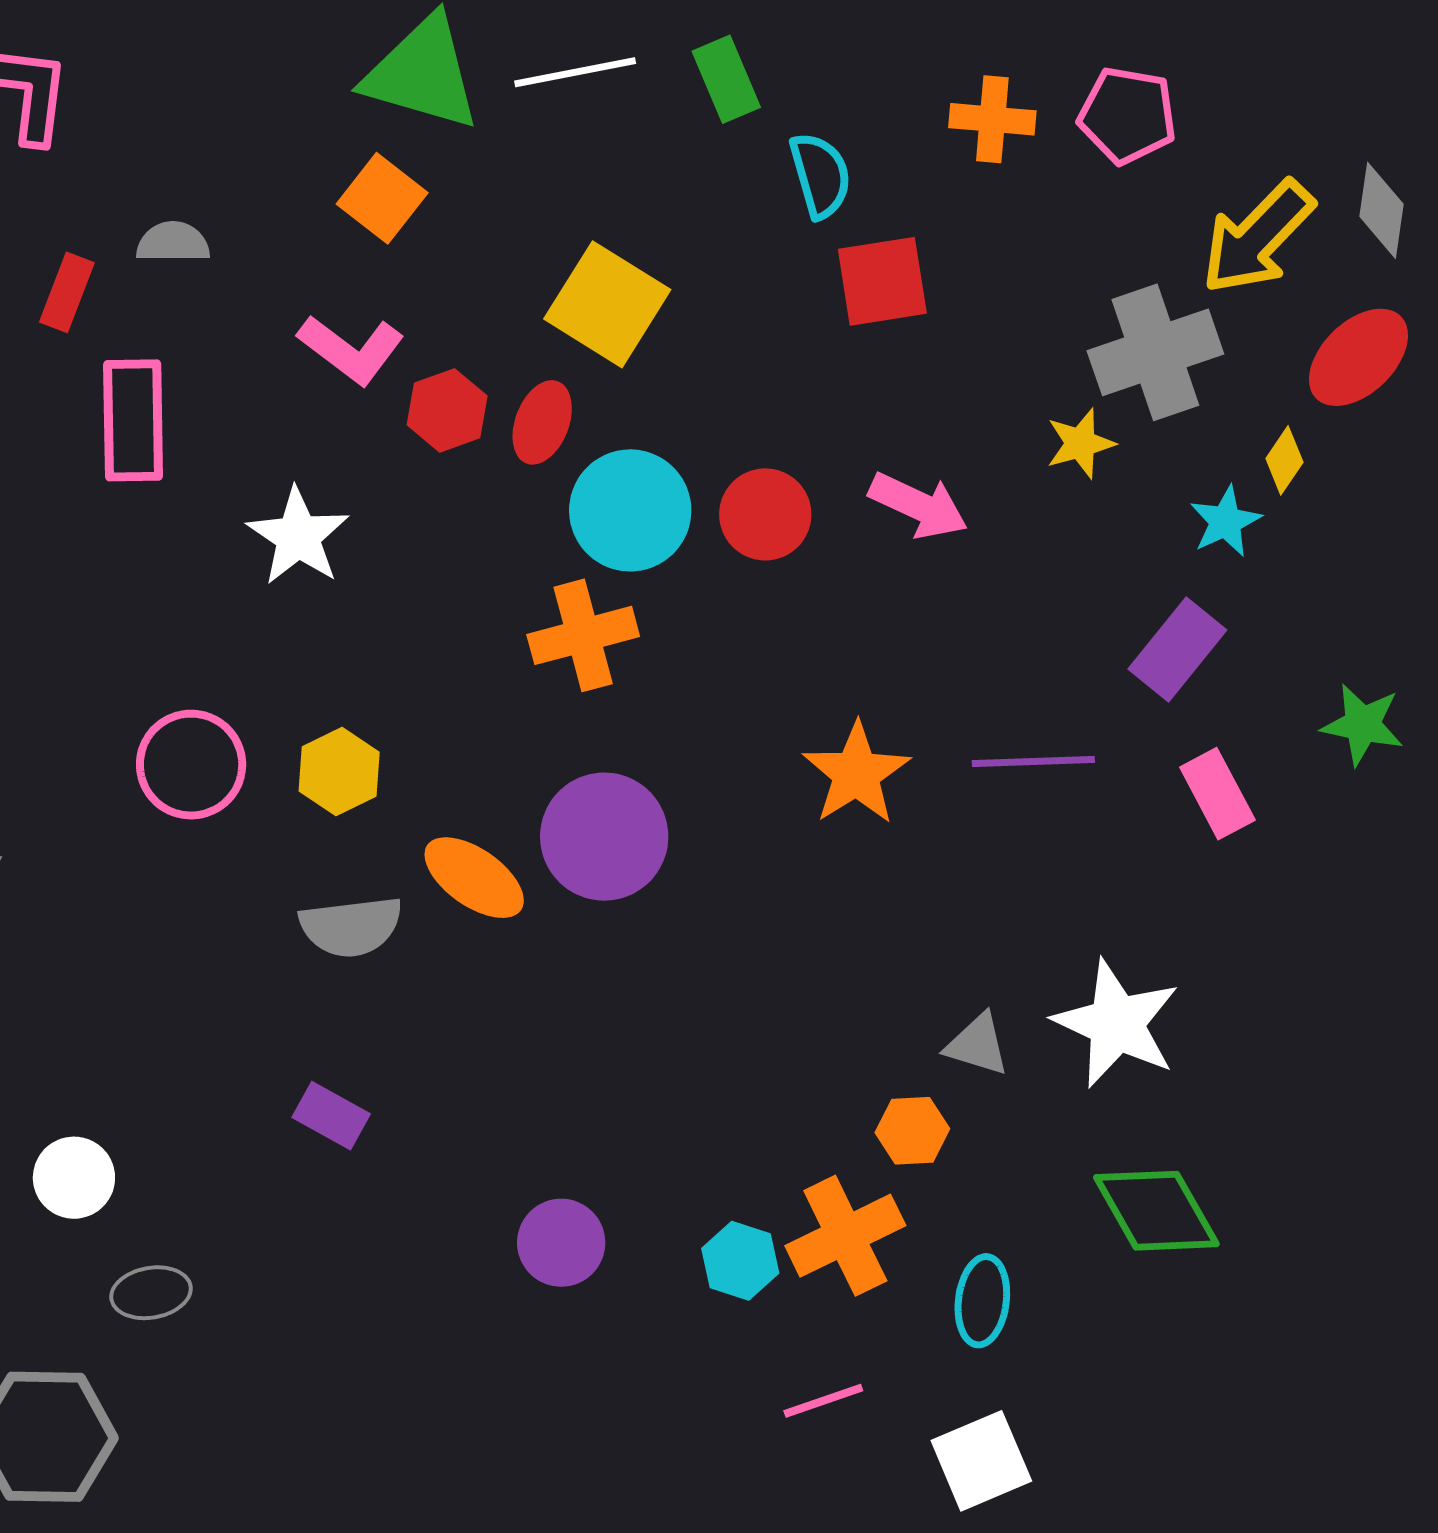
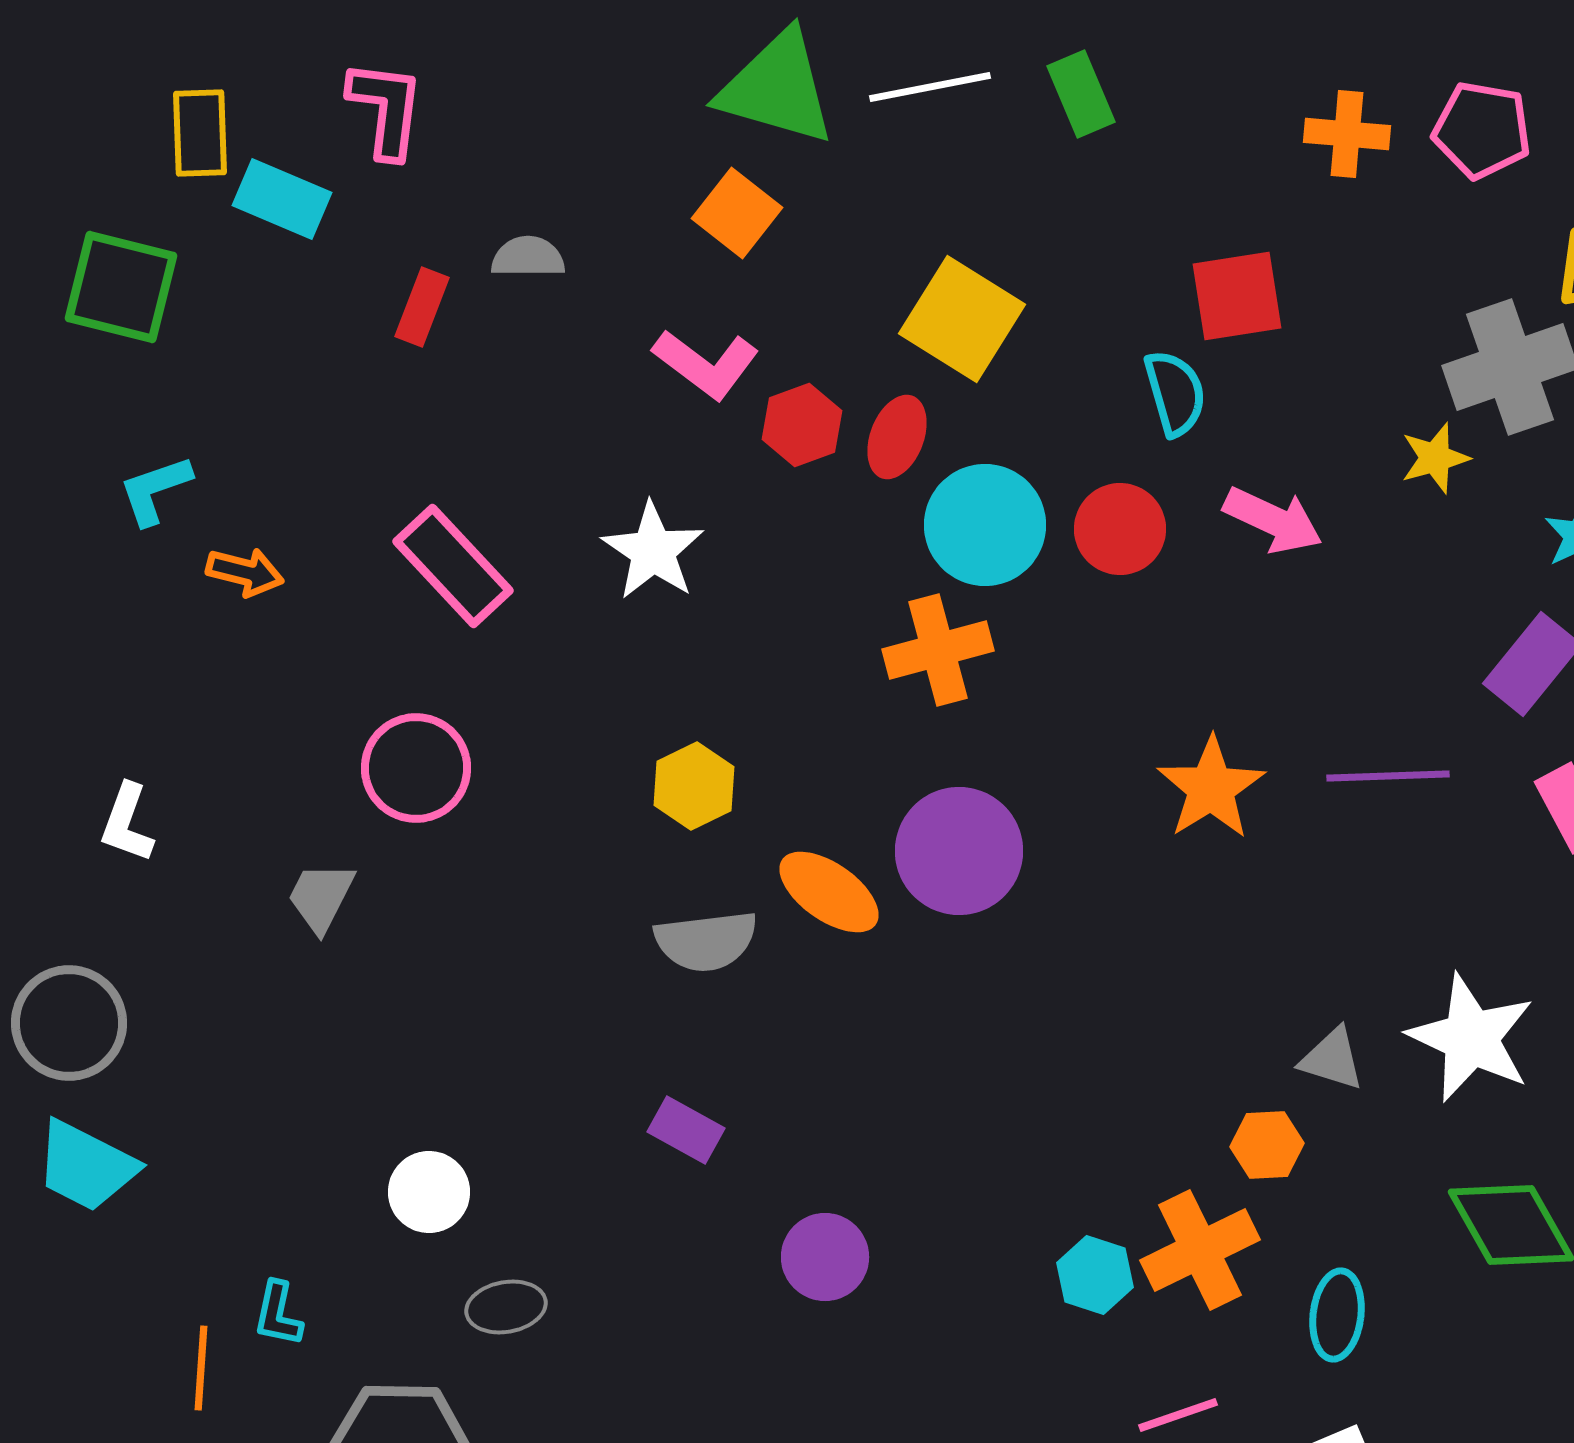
cyan semicircle: (820, 175) -> (1175, 393), moved
pink rectangle: (133, 420) -> (453, 566), moved, turned -42
pink circle: (191, 765) -> (416, 768), moved
purple circle: (561, 1243) -> (825, 1257), moved

